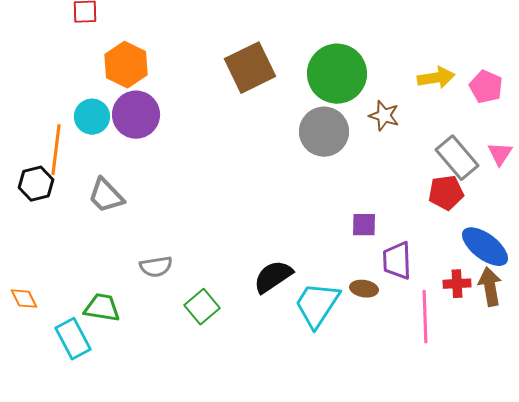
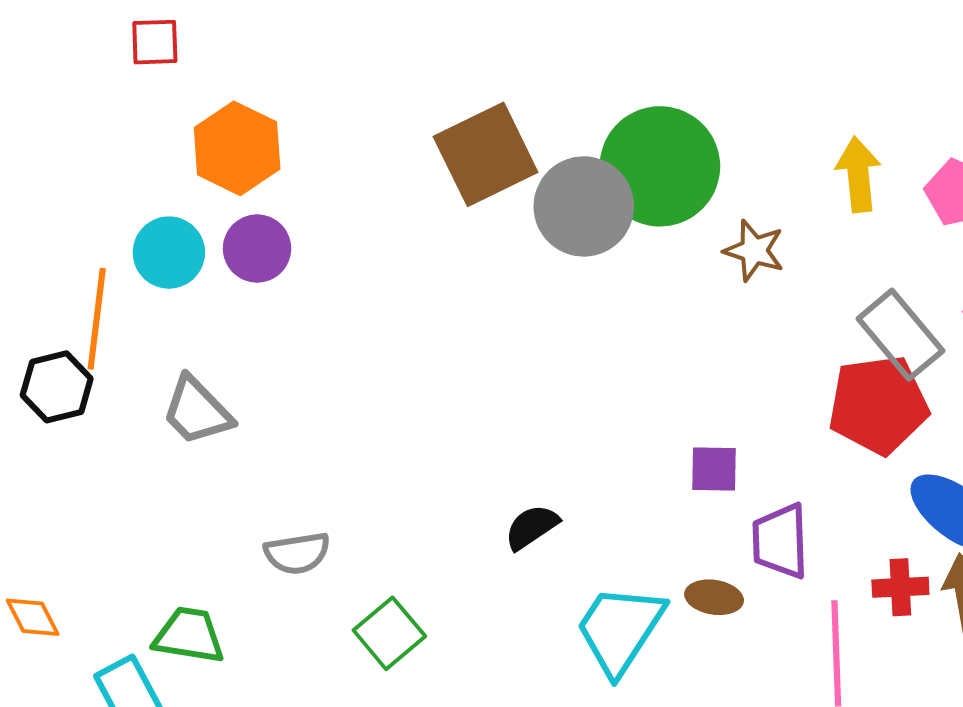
yellow arrow: (436, 78) -> (858, 174), turned -87
purple circle: (136, 115) -> (257, 249), size x0.7
gray circle: (324, 132) -> (584, 206), moved
red pentagon: (446, 193) -> (878, 405), size x1.4
black semicircle: (273, 277) -> (532, 527), moved, size x0.7

